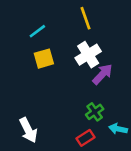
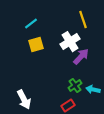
yellow line: (86, 18) -> (83, 20), moved
cyan arrow: (118, 129) -> (93, 90), moved

